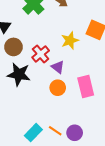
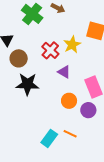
red cross: (41, 54) -> (50, 50), moved
orange circle: (58, 88) -> (69, 101), moved
purple circle: (75, 133) -> (88, 110), moved

